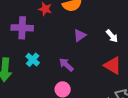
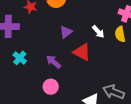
red triangle: (113, 65) -> (82, 52), moved

